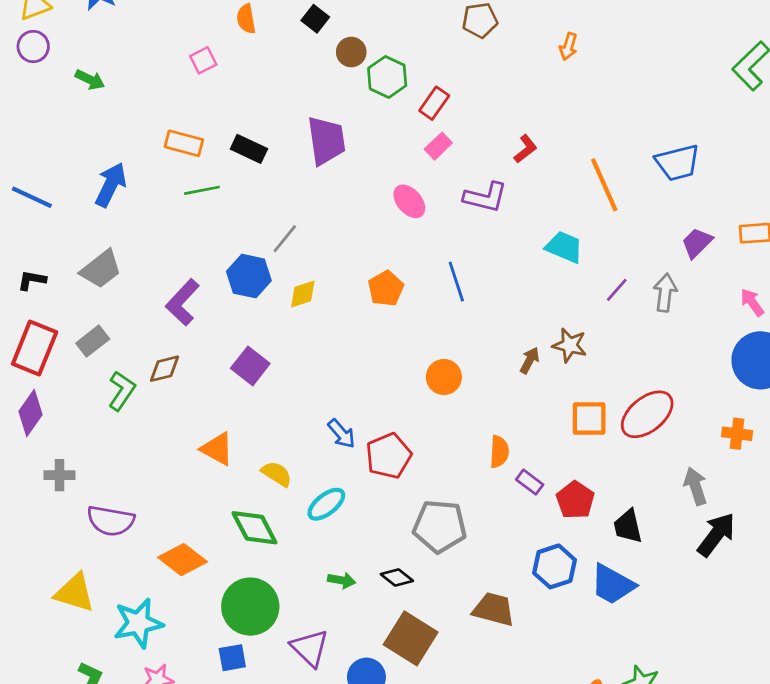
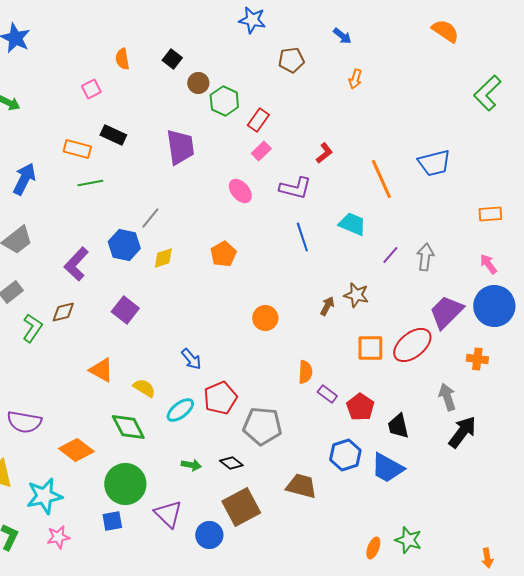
black rectangle: (249, 149) -> (113, 135), moved
purple trapezoid: (697, 243) -> (446, 312), moved, size x1.5
blue line: (456, 282) -> (302, 237), moved
red pentagon: (389, 456) -> (220, 398), moved
brown square: (411, 638) -> (241, 507), turned 30

